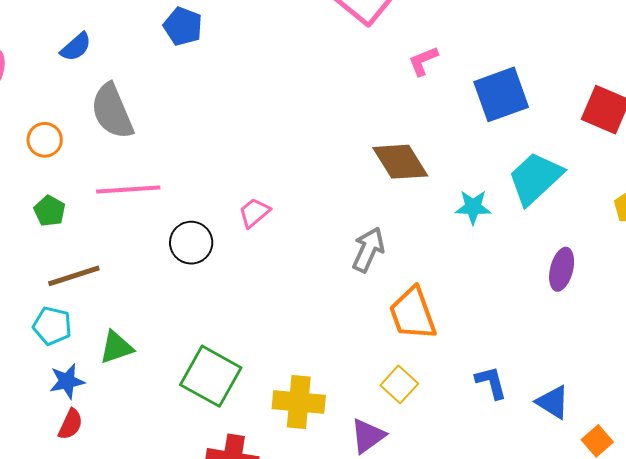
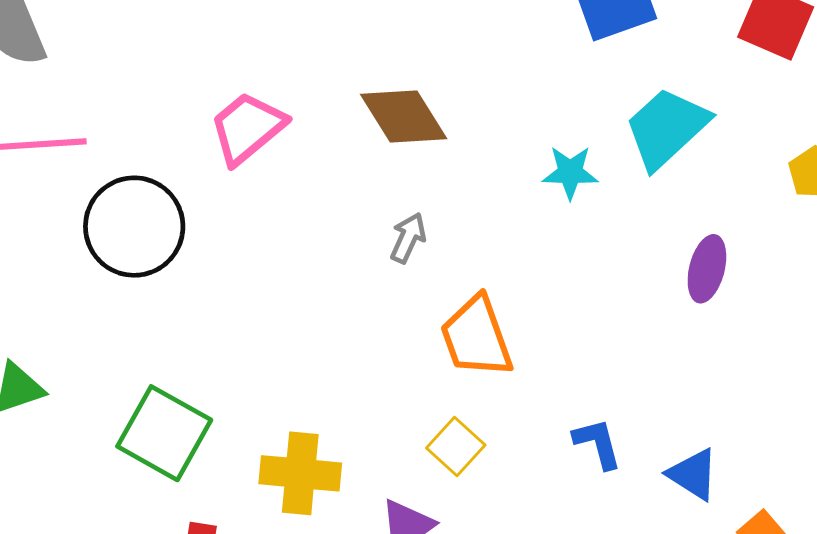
brown diamond: (400, 162) -> (404, 117), moved
pink trapezoid: (254, 213) -> (247, 128), moved, size x1.6
black circle: (191, 243) -> (134, 227), size x1.5
gray arrow: (368, 250) -> (408, 238), size x0.7

